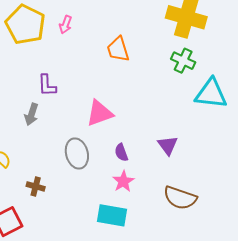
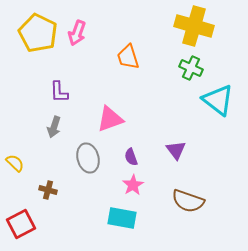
pink arrow: (66, 25) -> (77, 33), size x1.4
cyan triangle: (211, 94) -> (218, 100), turned 32
gray arrow: (32, 114) -> (54, 127), moved

